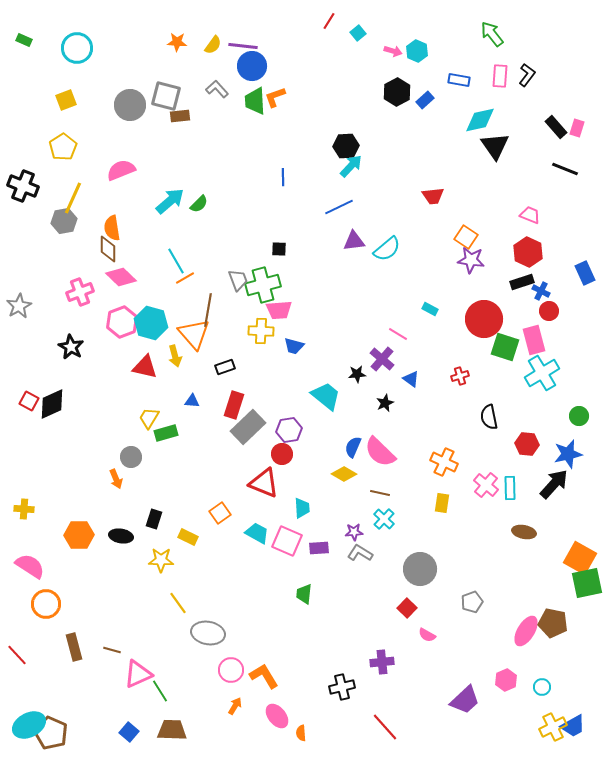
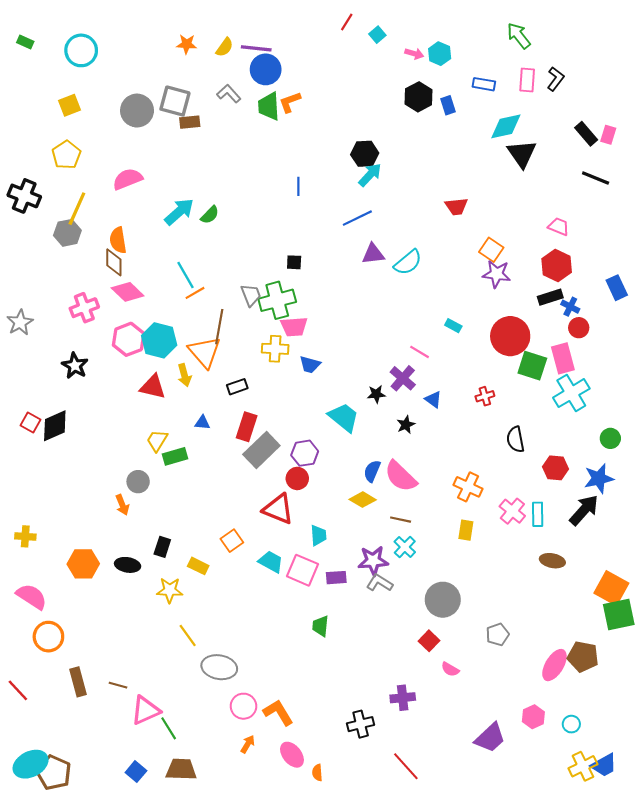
blue rectangle: (425, 100) -> (448, 105), turned -66
purple star: (354, 532) -> (373, 561), size x1.6

